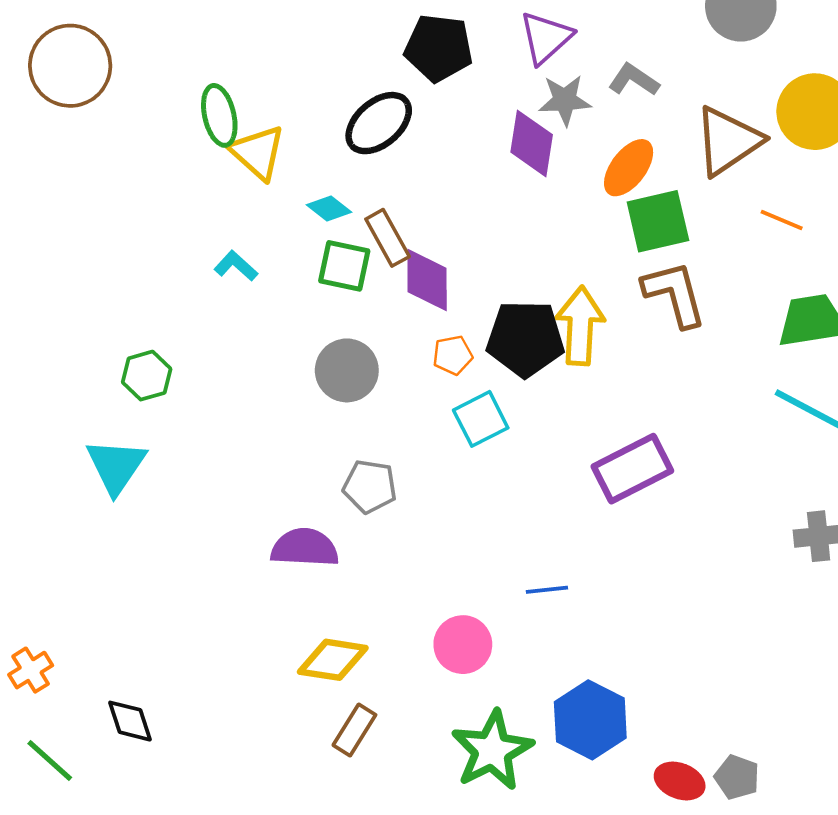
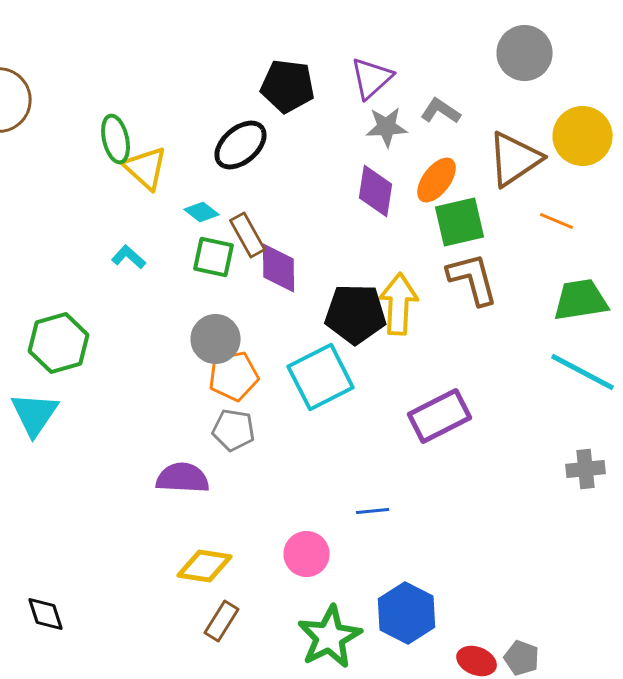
purple diamond: (532, 143) -> (376, 191), moved
orange pentagon: (453, 355) -> (234, 376), moved, size x1.6
green hexagon: (147, 376) -> (59, 343), size x1.5
cyan square: (481, 419) -> (321, 377), size x1.5

